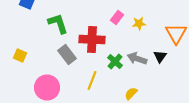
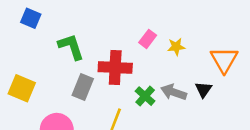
gray rectangle: (67, 54) -> (83, 87), turned 60
yellow square: (20, 56) -> (22, 88), size x1.5

